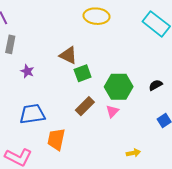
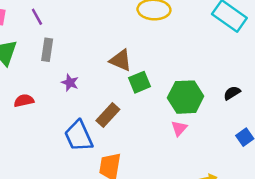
brown rectangle: (85, 106) -> (108, 115), moved
blue trapezoid: (32, 114) -> (79, 136), turned -104

